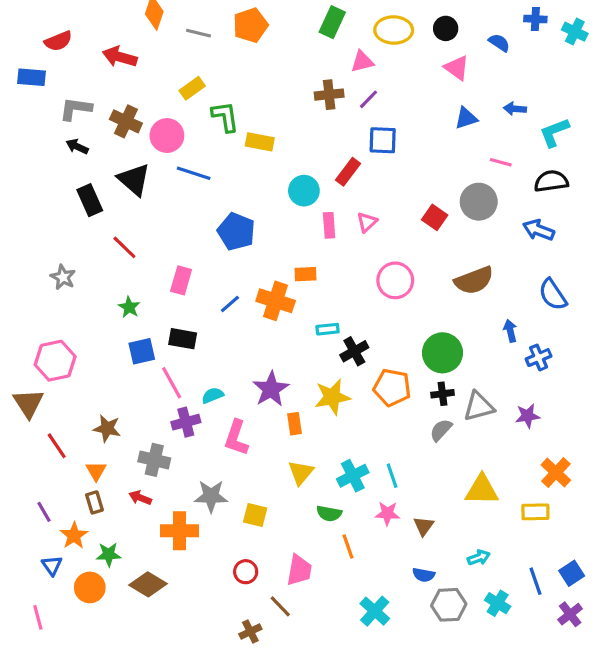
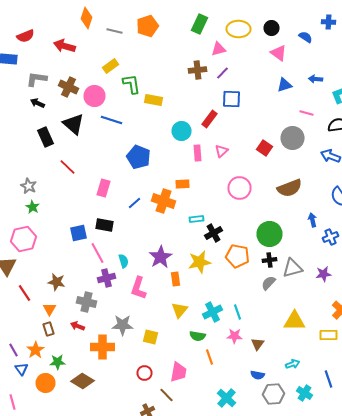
green star: (129, 307) -> (32, 207), moved
cyan semicircle: (213, 395) -> (124, 261), turned 96
purple line: (44, 512) -> (14, 350), moved

